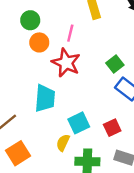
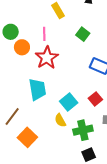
red star: (66, 63) -> (47, 58), turned 30
green square: (115, 64) -> (83, 34), moved
yellow semicircle: (63, 143) -> (60, 120), turned -40

